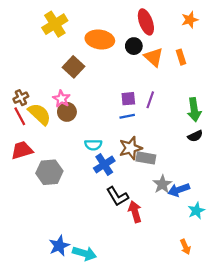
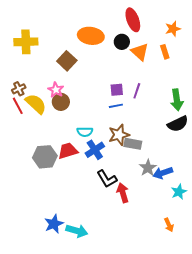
orange star: (190, 20) -> (173, 29), moved
yellow cross: (55, 24) -> (26, 42), moved, turned 30
black semicircle: (195, 136) -> (178, 124), size x1.5
red trapezoid: (22, 150) -> (68, 151), moved

